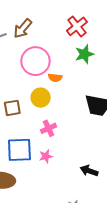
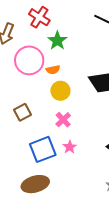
red cross: (77, 26) -> (39, 17), moved
green star: (84, 54) -> (57, 41), moved
yellow circle: (41, 98) -> (60, 91), moved

